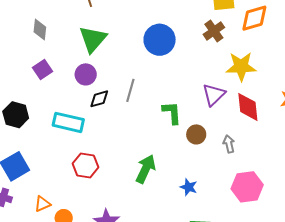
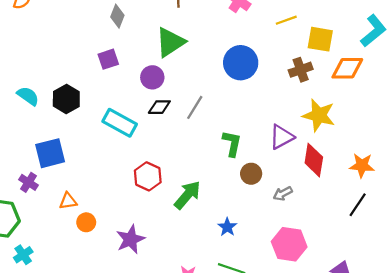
gray arrow: (229, 144) -> (283, 194), turned -120
red hexagon: (85, 165) -> (148, 176), moved

